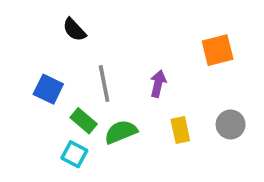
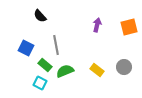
orange square: (218, 50) -> (129, 27), moved
purple arrow: (158, 84) -> (97, 25), moved
yellow rectangle: (180, 130) -> (97, 70), turned -40

